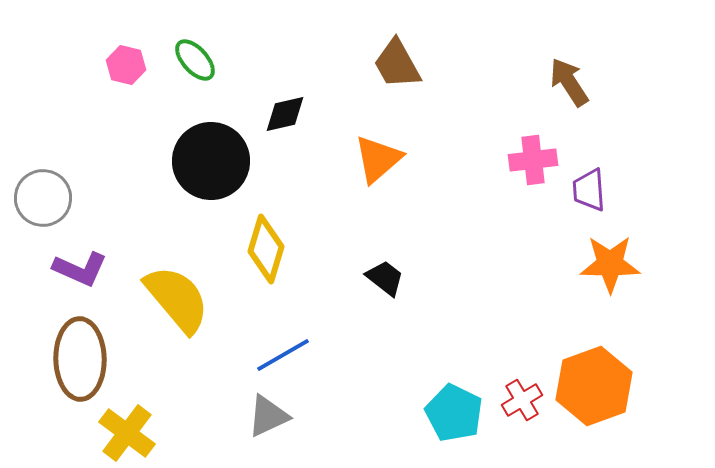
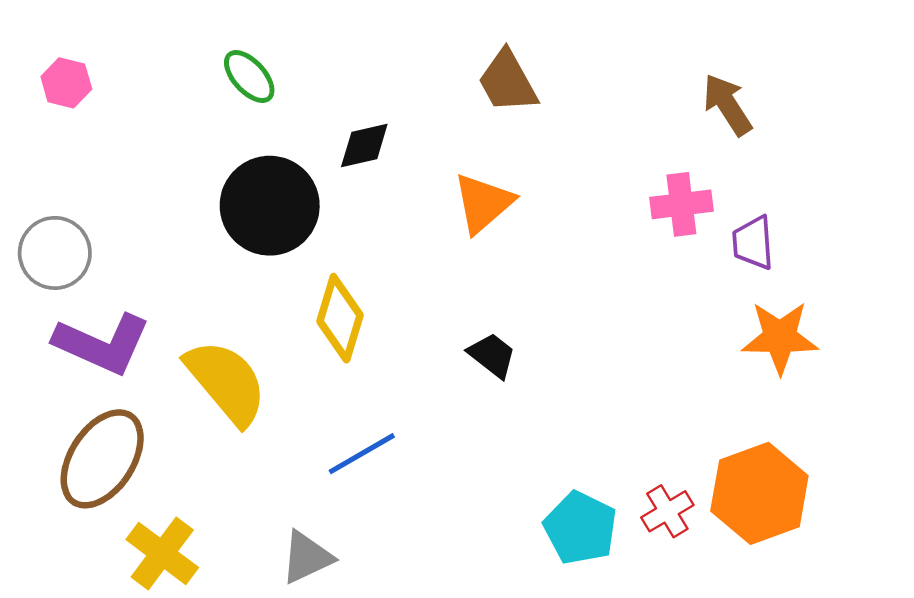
pink hexagon: (126, 65) -> (66, 83), moved
purple L-shape: (80, 269) -> (102, 344), size x1.4
brown ellipse: (80, 359) -> (102, 459), turned 34
gray triangle: (268, 416) -> (307, 557), moved

